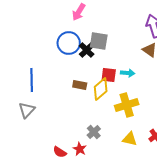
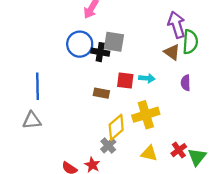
black cross: (87, 50) -> (100, 52), turned -35
brown rectangle: (80, 85) -> (101, 93), moved
yellow diamond: (101, 89) -> (116, 127), moved
gray triangle: (27, 110) -> (32, 120), turned 42

